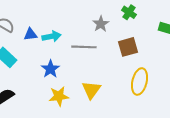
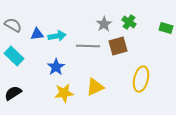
green cross: (129, 12) -> (129, 22), moved
brown square: (128, 47) -> (118, 46), moved
yellow triangle: (91, 90) -> (95, 87), turned 30

